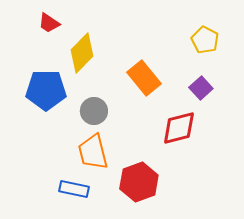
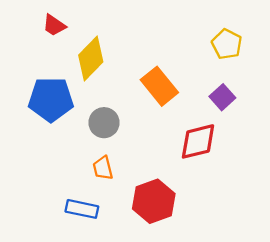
orange trapezoid: (93, 152) -> (103, 168), size x0.6

